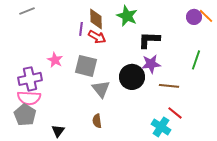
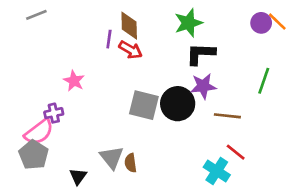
green star: (127, 16) -> (188, 23), moved, turned 30
gray square: (86, 66) -> (144, 105), moved
purple cross: (30, 79) -> (54, 113), moved, size x0.6
gray triangle: (101, 89) -> (112, 158), moved
pink semicircle: (29, 98) -> (39, 132), turned -40

